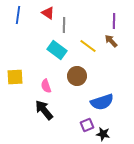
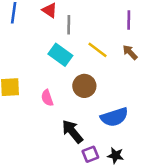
brown arrow: (111, 41) -> (130, 52), moved
black arrow: (44, 110) -> (72, 131), moved
purple square: (87, 125) -> (90, 154), moved

